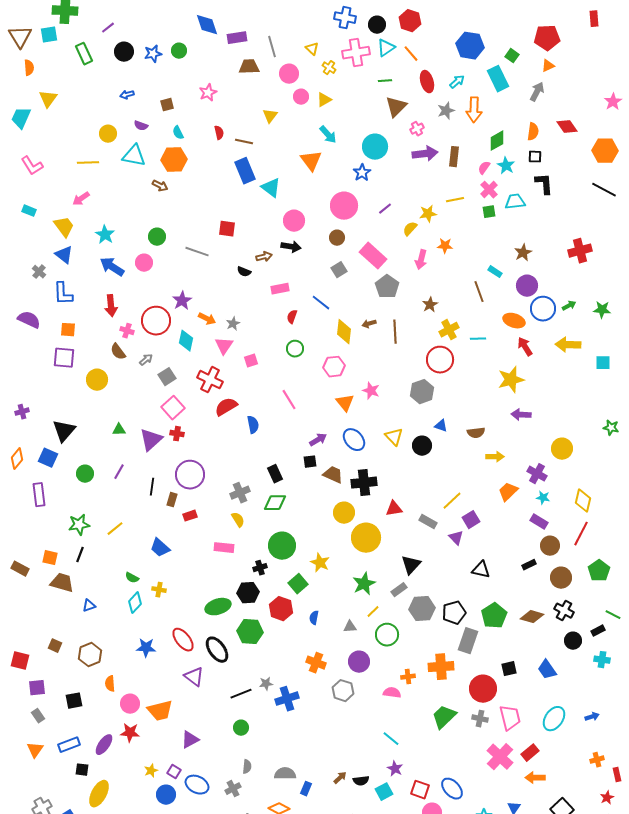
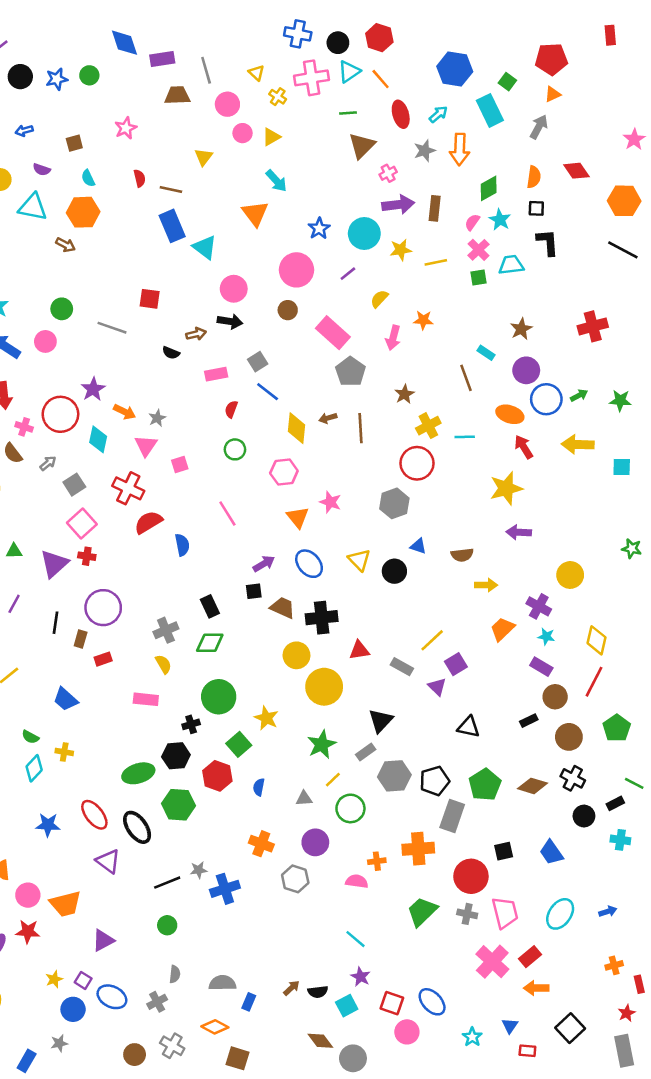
cyan circle: (375, 147) -> (364, 234), moved
yellow star: (428, 214) -> (401, 250), moved
gray square: (339, 270) -> (258, 362), moved

